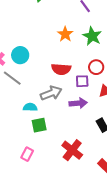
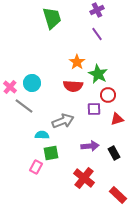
green star: (92, 36) -> (98, 74), moved
red semicircle: (61, 69) -> (73, 86), moved
purple arrow: (78, 103) -> (90, 146), moved
pink rectangle: (27, 154) -> (36, 167), moved

